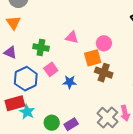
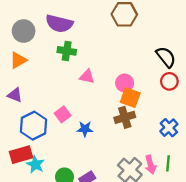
orange triangle: (14, 23) -> (18, 60), turned 35
green cross: (41, 47) -> (67, 51), moved
orange square: (93, 58) -> (130, 98), moved, turned 36
brown cross: (104, 73) -> (125, 117), turned -36

